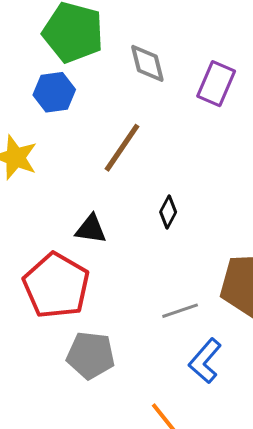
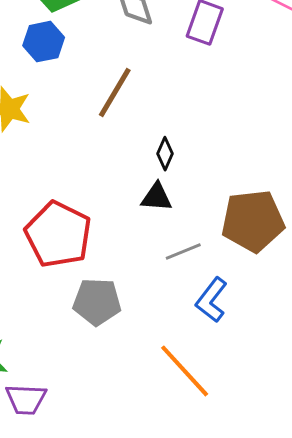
black triangle: (91, 229) -> (157, 197), moved

